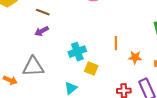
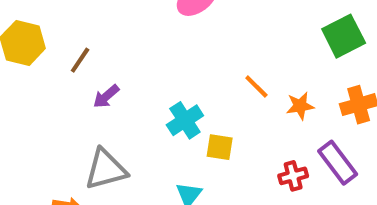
brown line: (43, 12) -> (80, 60), moved, turned -64
orange line: (116, 43) -> (256, 87), turned -32

